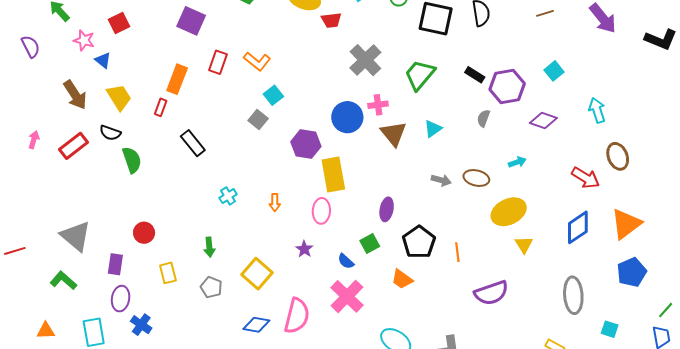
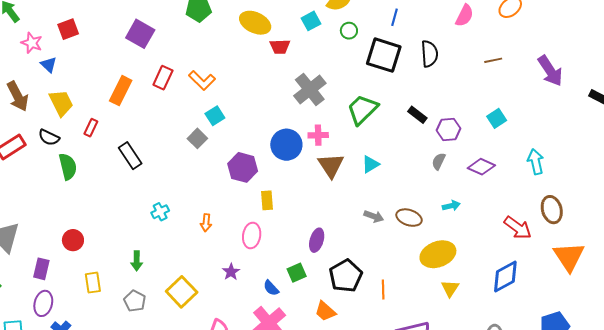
purple hexagon: (507, 86) -> (448, 129), size x0.7
red rectangle: (161, 107) -> (91, 128), moved
gray semicircle: (483, 118) -> (439, 161), moved
yellow rectangle: (333, 175) -> (267, 200), size x0.6
orange triangle: (626, 224) -> (569, 257), moved, turned -32

